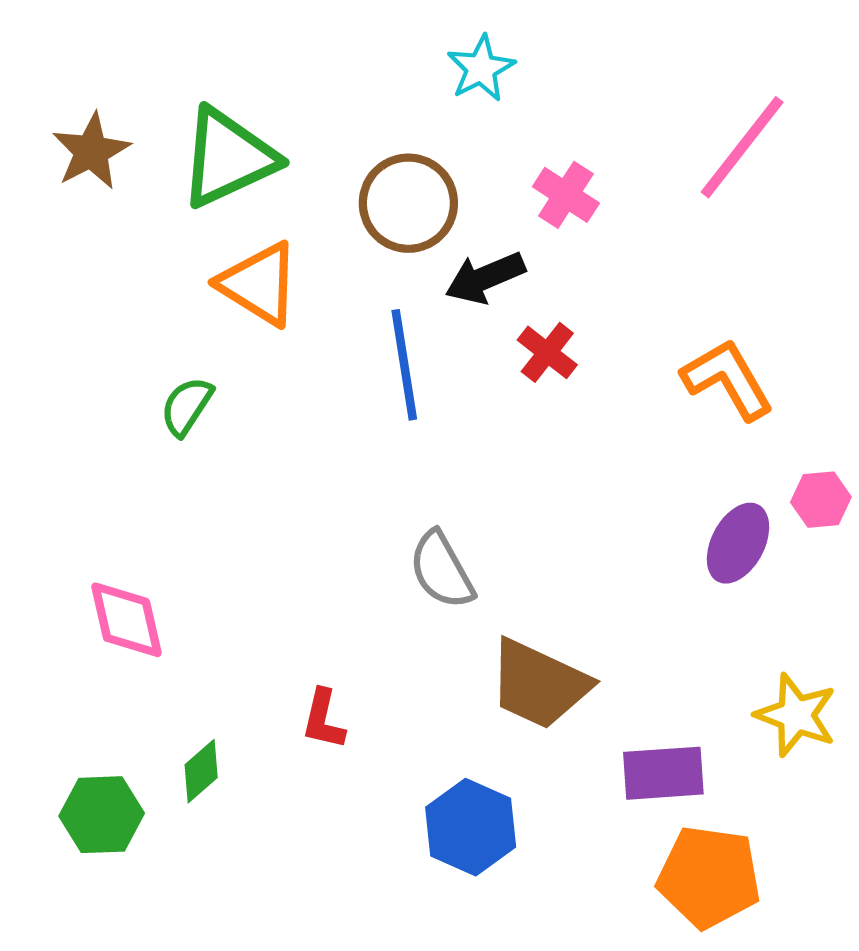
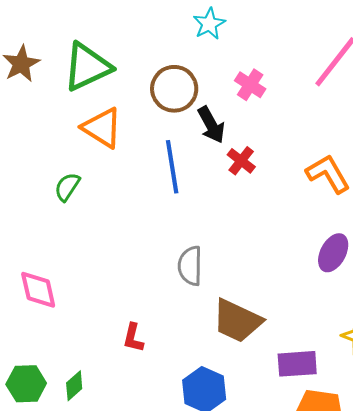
black arrow: (485, 278) -> (211, 125), turned -96
gray semicircle: (442, 570) -> (190, 266), turned 30
green diamond: (201, 771) -> (74, 386), moved

